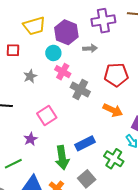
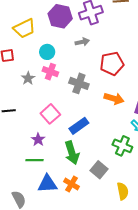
purple hexagon: (66, 32) -> (60, 16), moved
pink cross: (63, 72) -> (50, 72), moved
blue rectangle: (85, 143) -> (79, 126), moved
green line: (13, 164) -> (34, 160), moved, turned 36

